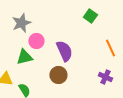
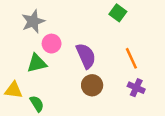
orange line: (110, 48) -> (131, 58), moved
brown circle: (58, 75) -> (92, 85), moved

